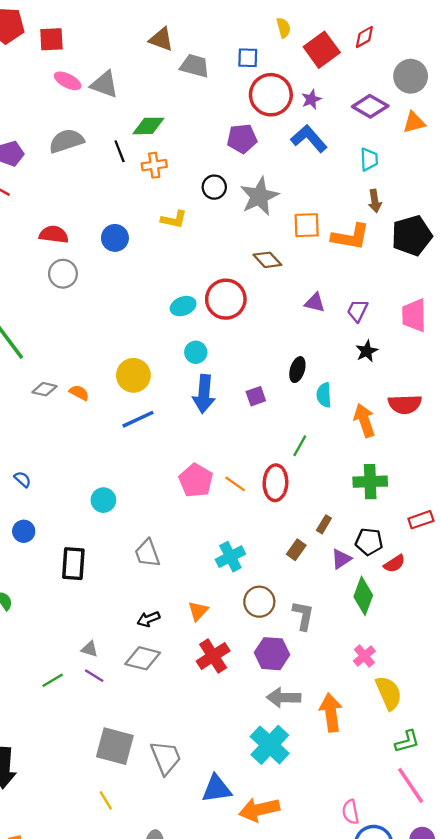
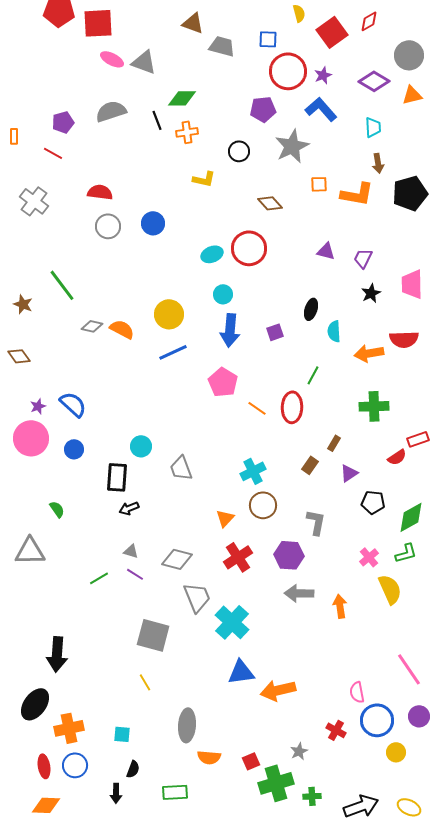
red square: (51, 39) -> (98, 23), size x1.4
gray star: (259, 196) -> (292, 146), moved
orange square: (307, 225) -> (319, 184), size x0.7
blue circle: (115, 238) -> (153, 223), moved
brown diamond: (267, 260) -> (270, 203), moved
pink trapezoid: (414, 315) -> (412, 284), moved
orange semicircle: (79, 393) -> (122, 329), size x1.4
orange arrow: (364, 420) -> (369, 353), turned -80
blue semicircle: (23, 479) -> (73, 404), size x1.8
pink pentagon: (196, 480) -> (223, 382), moved
cyan circle: (103, 500) -> (141, 446), moved
black pentagon: (369, 542) -> (373, 502), moved
red semicircle: (394, 564) -> (397, 457), moved
green diamond: (363, 596) -> (411, 517), moved, turned 40
brown circle: (259, 602) -> (263, 505), moved
black arrow: (148, 619) -> (129, 508), moved
orange arrow: (331, 713) -> (340, 606), size x0.7
green L-shape: (407, 741) -> (406, 553), moved
cyan cross: (270, 745) -> (232, 622), moved
gray trapezoid: (166, 758) -> (197, 597), moved

